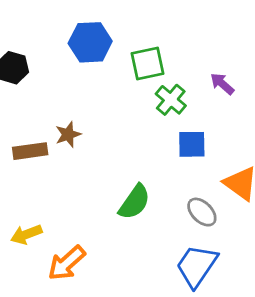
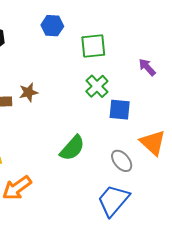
blue hexagon: (90, 42) -> (52, 26), size x0.7
green cross: (171, 100) -> (97, 86), moved

